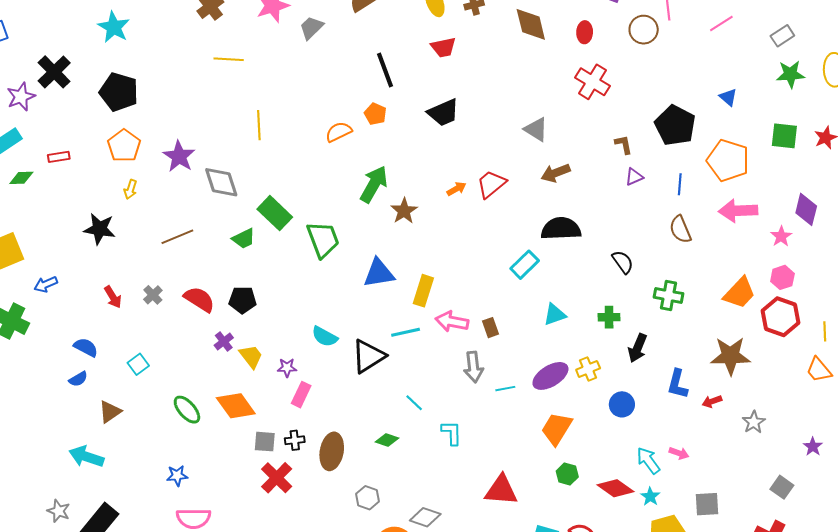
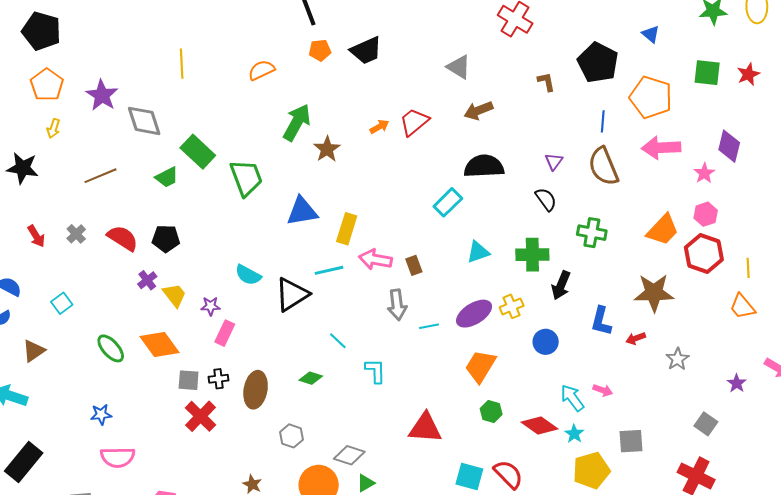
orange pentagon: (375, 114) -> (320, 50), moved, turned -30
purple triangle: (634, 177) -> (554, 162), moved, turned -30
brown semicircle: (680, 229) -> (603, 166), size x1.4
green cross: (609, 317) -> (532, 255), size x1.5

